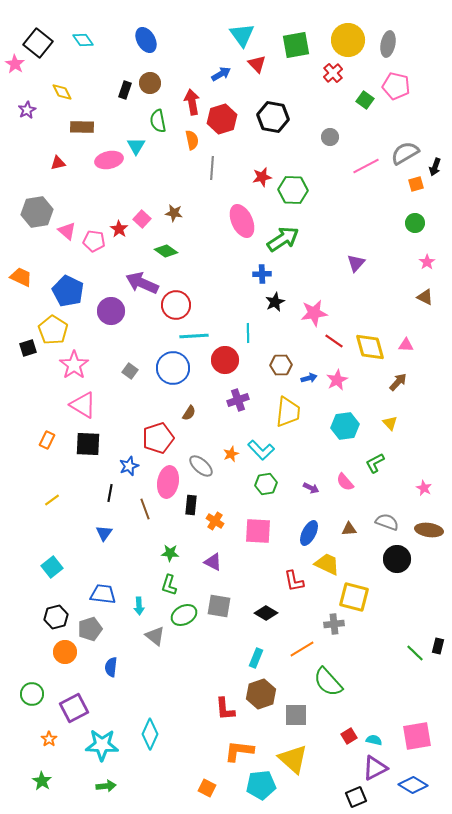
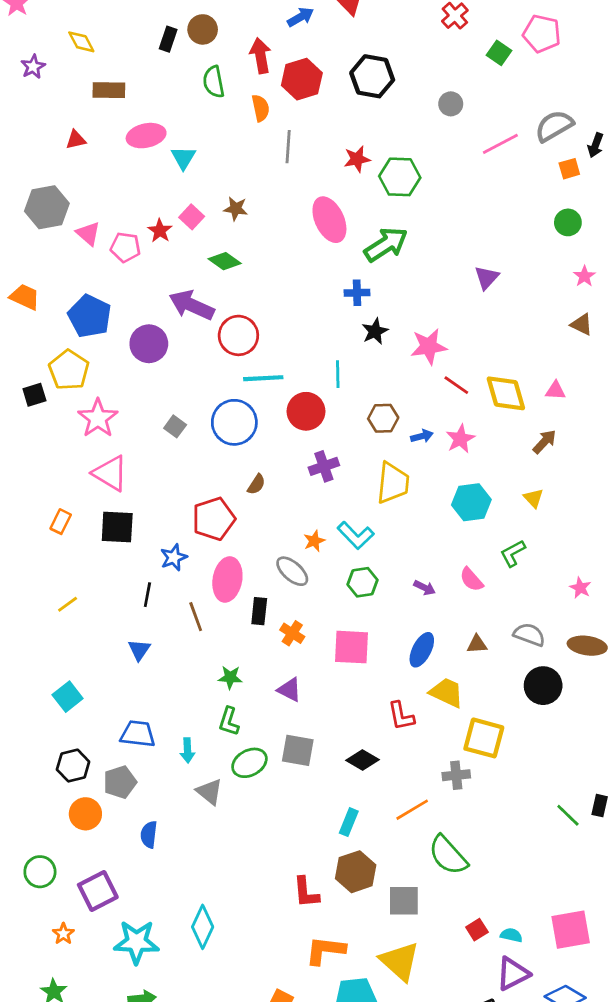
cyan triangle: (136, 146) -> (183, 158), moved
gray ellipse: (201, 466) -> (292, 571), moved

